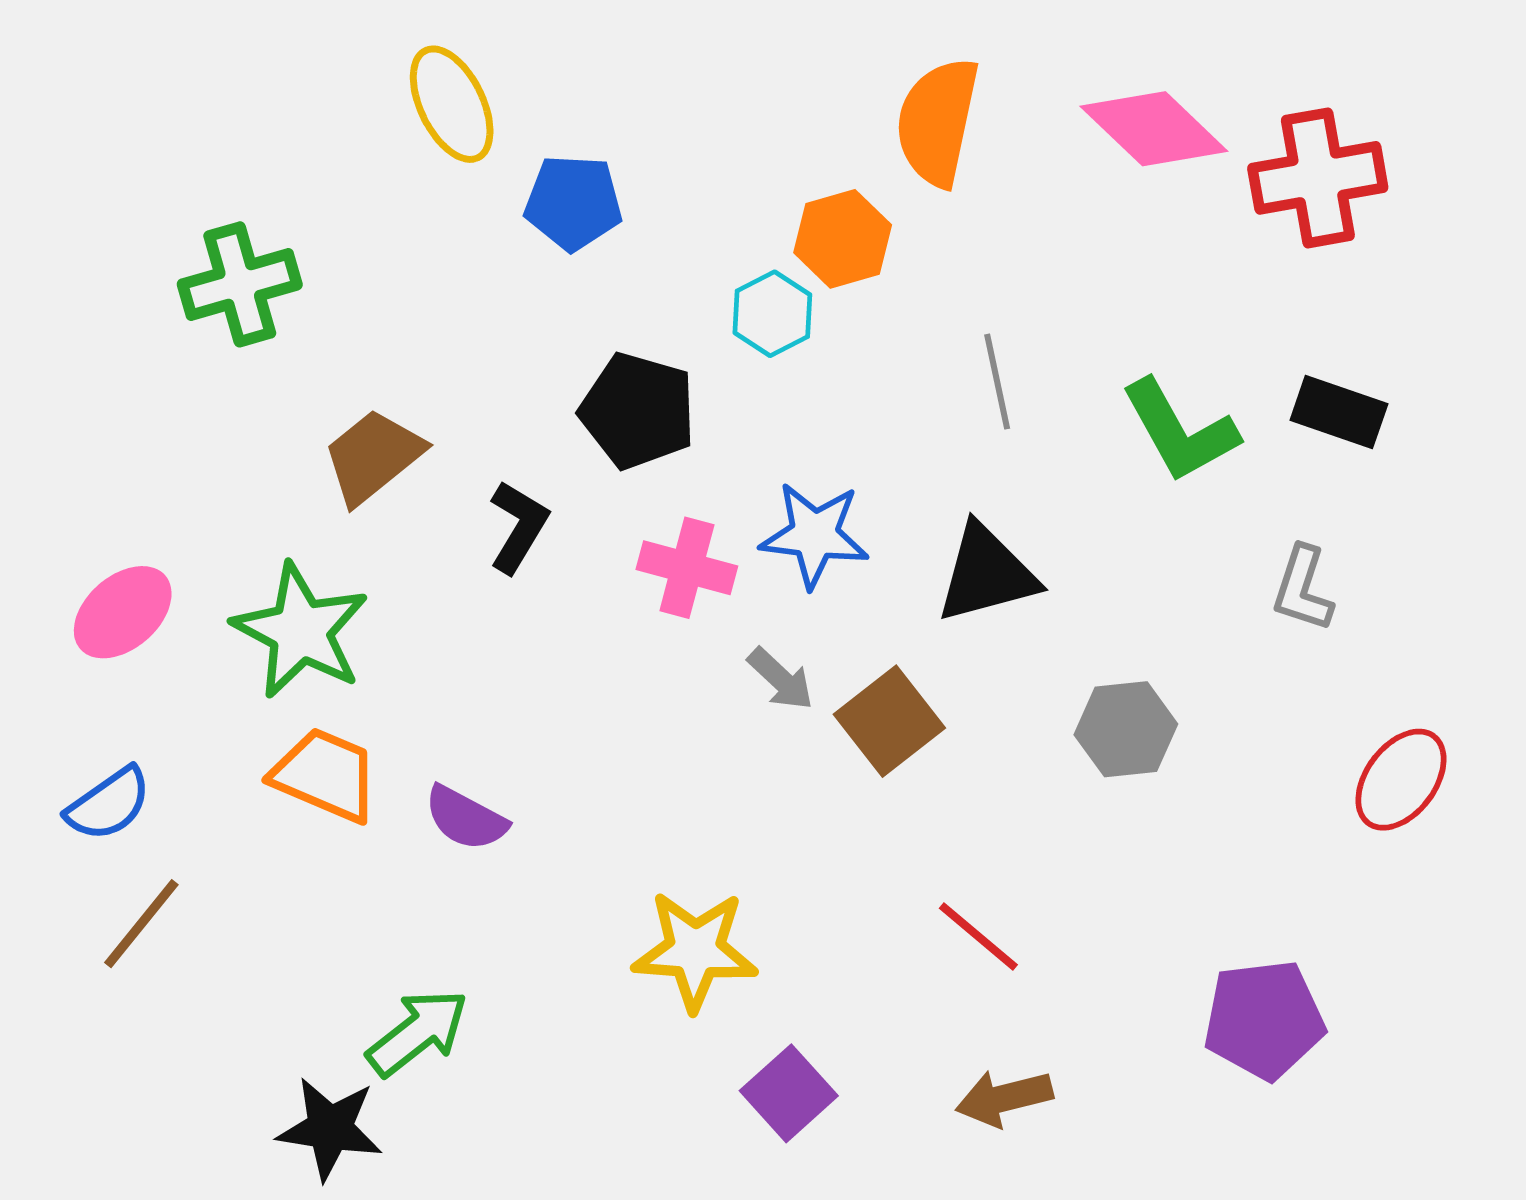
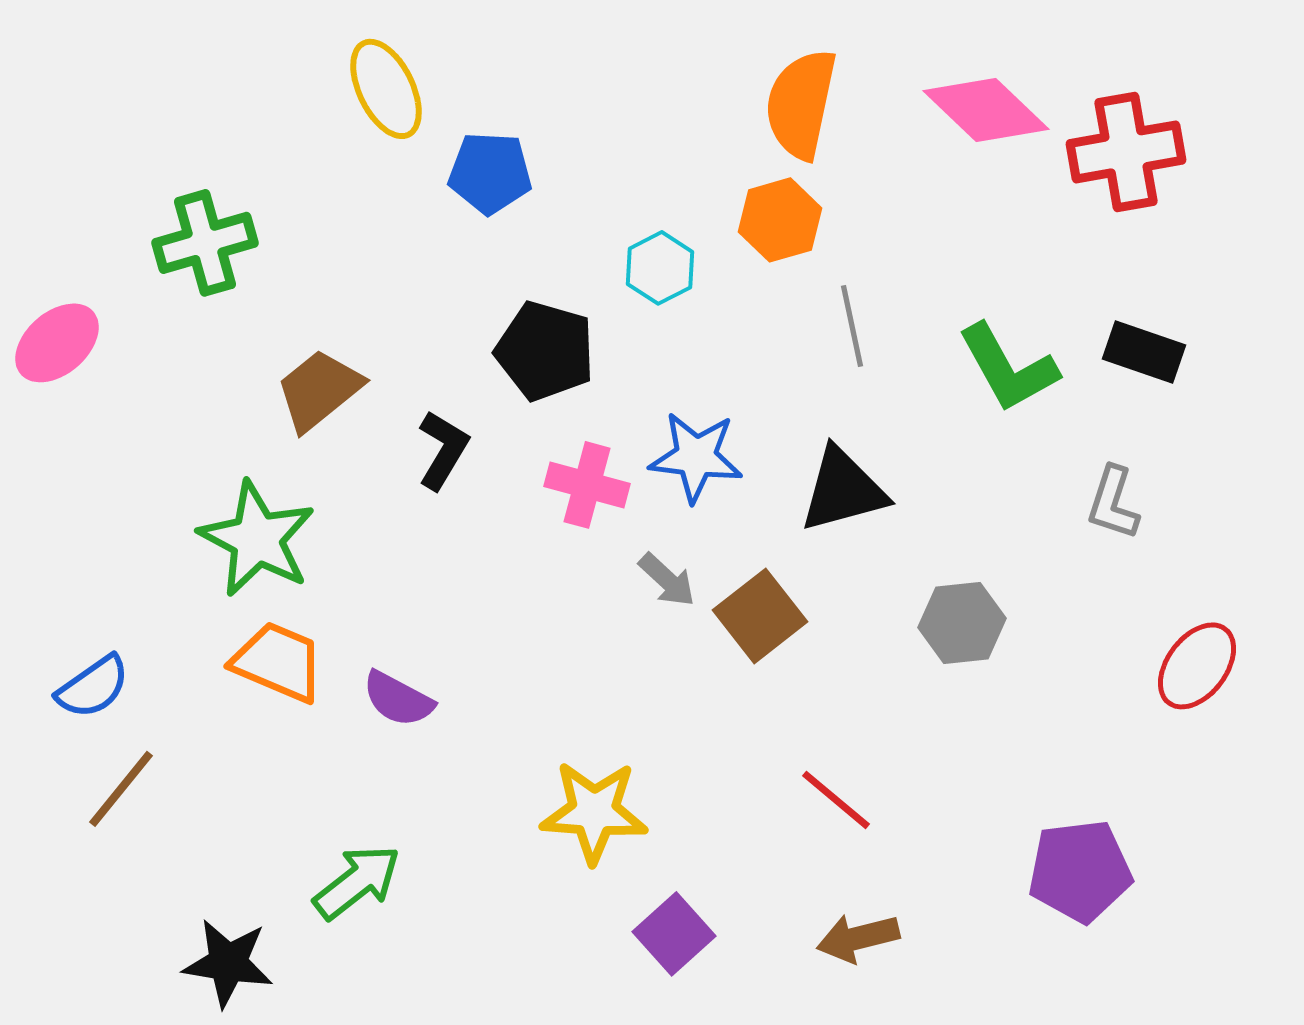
orange hexagon: (843, 239) -> (780, 220), moved
pink ellipse: (123, 612) -> (57, 343), moved
black star: (330, 1128) -> (228, 963), moved

